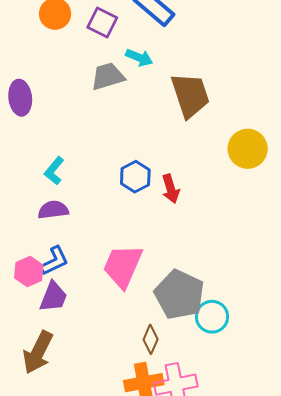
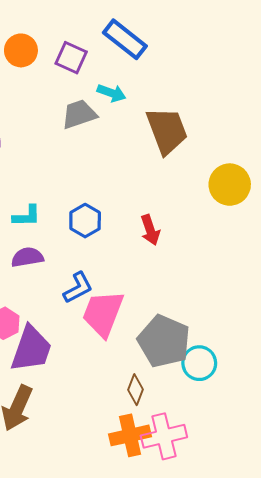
cyan L-shape: (54, 171) -> (27, 216), turned -128
blue hexagon: (135, 177) -> (85, 221), moved
blue L-shape: (54, 261) -> (78, 288), moved
purple trapezoid: (53, 297) -> (31, 349), size x1.4

